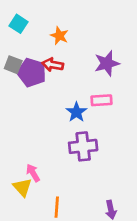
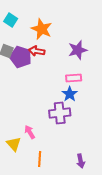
orange star: (59, 36) -> (42, 29), size x1.5
blue star: (76, 112) -> (70, 94), moved
pink arrow: (33, 173) -> (30, 132), moved

